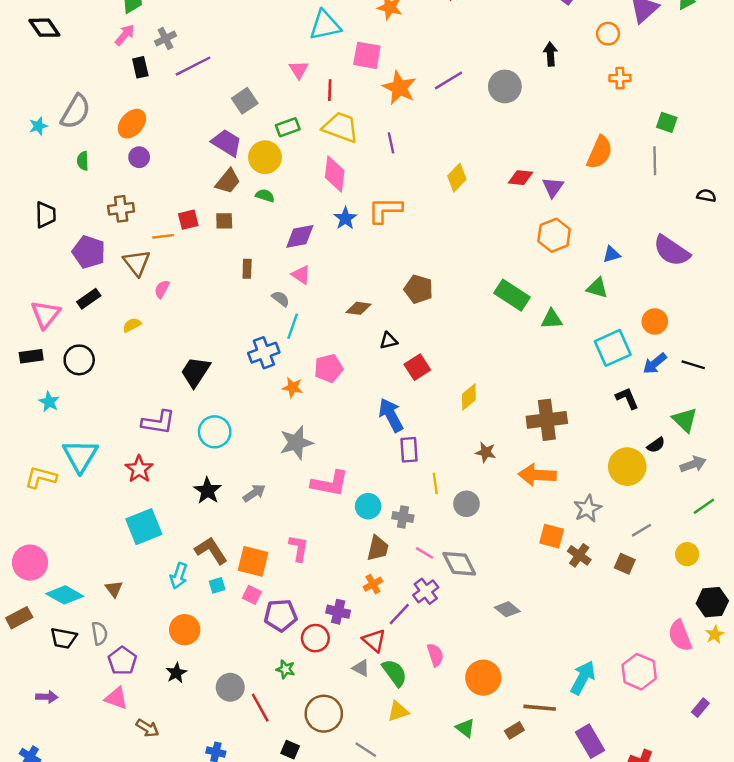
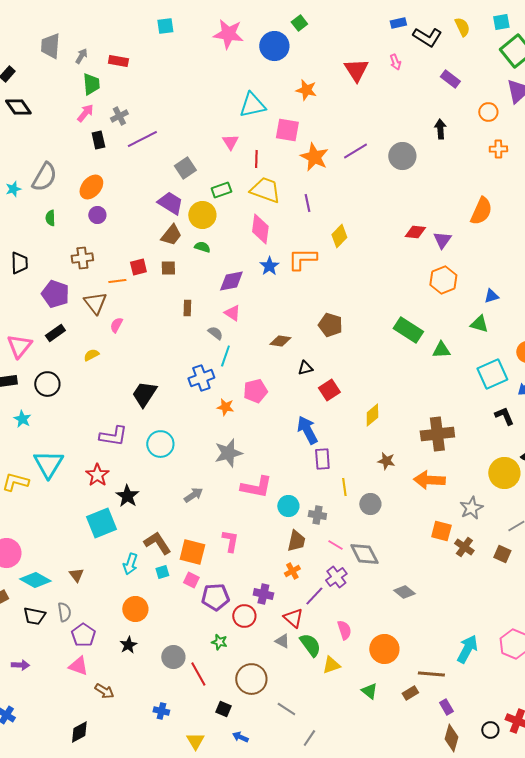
yellow diamond: (457, 178) -> (339, 236), moved
black star: (207, 491) -> (127, 496), moved
yellow triangle: (398, 711) -> (331, 665), moved
purple rectangle: (590, 741) -> (446, 707), moved, size x0.6

